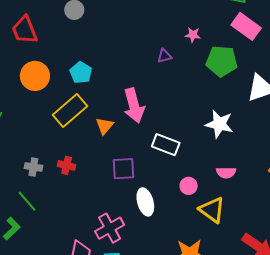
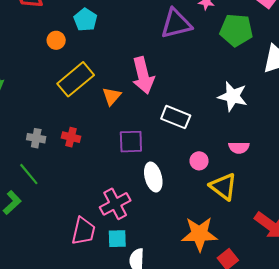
purple triangle: (164, 56) -> (176, 24), size x2.0
cyan pentagon: (81, 73) -> (85, 20), moved
orange circle: (35, 76) -> (56, 40), moved, size x0.6

